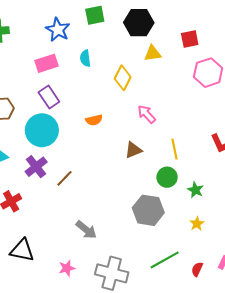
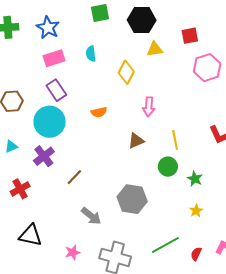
blue star: (58, 30) -> (48, 28), moved
pink arrow: (147, 114) -> (149, 107), turned -132
brown line: (64, 178) -> (74, 177), moved
gray hexagon: (148, 210) -> (132, 199), moved

